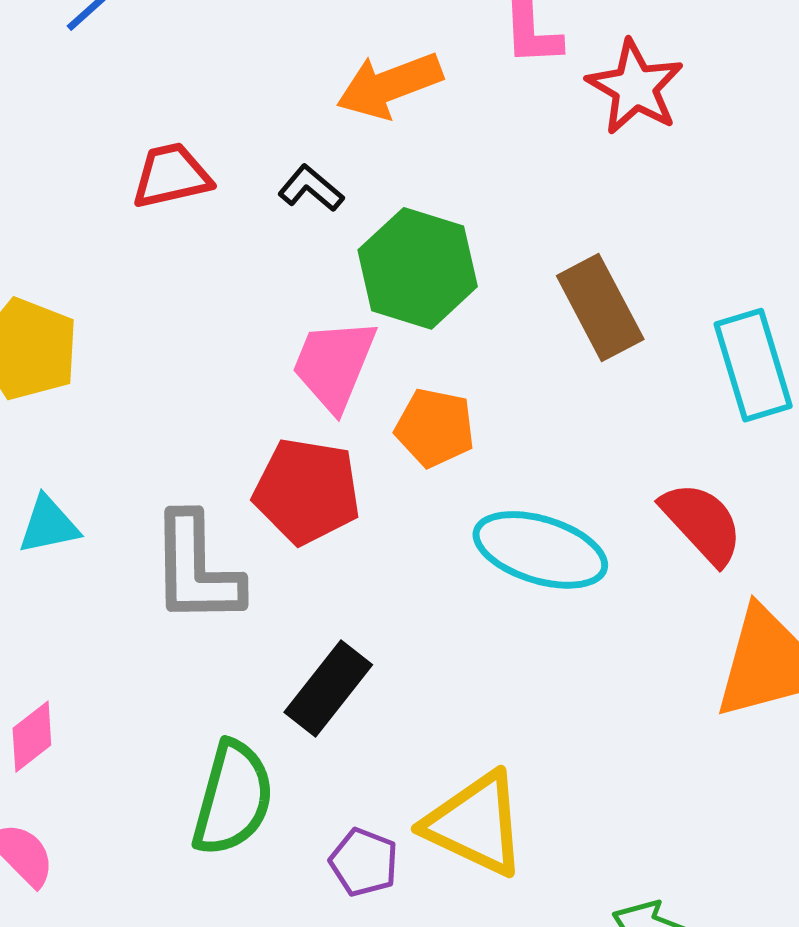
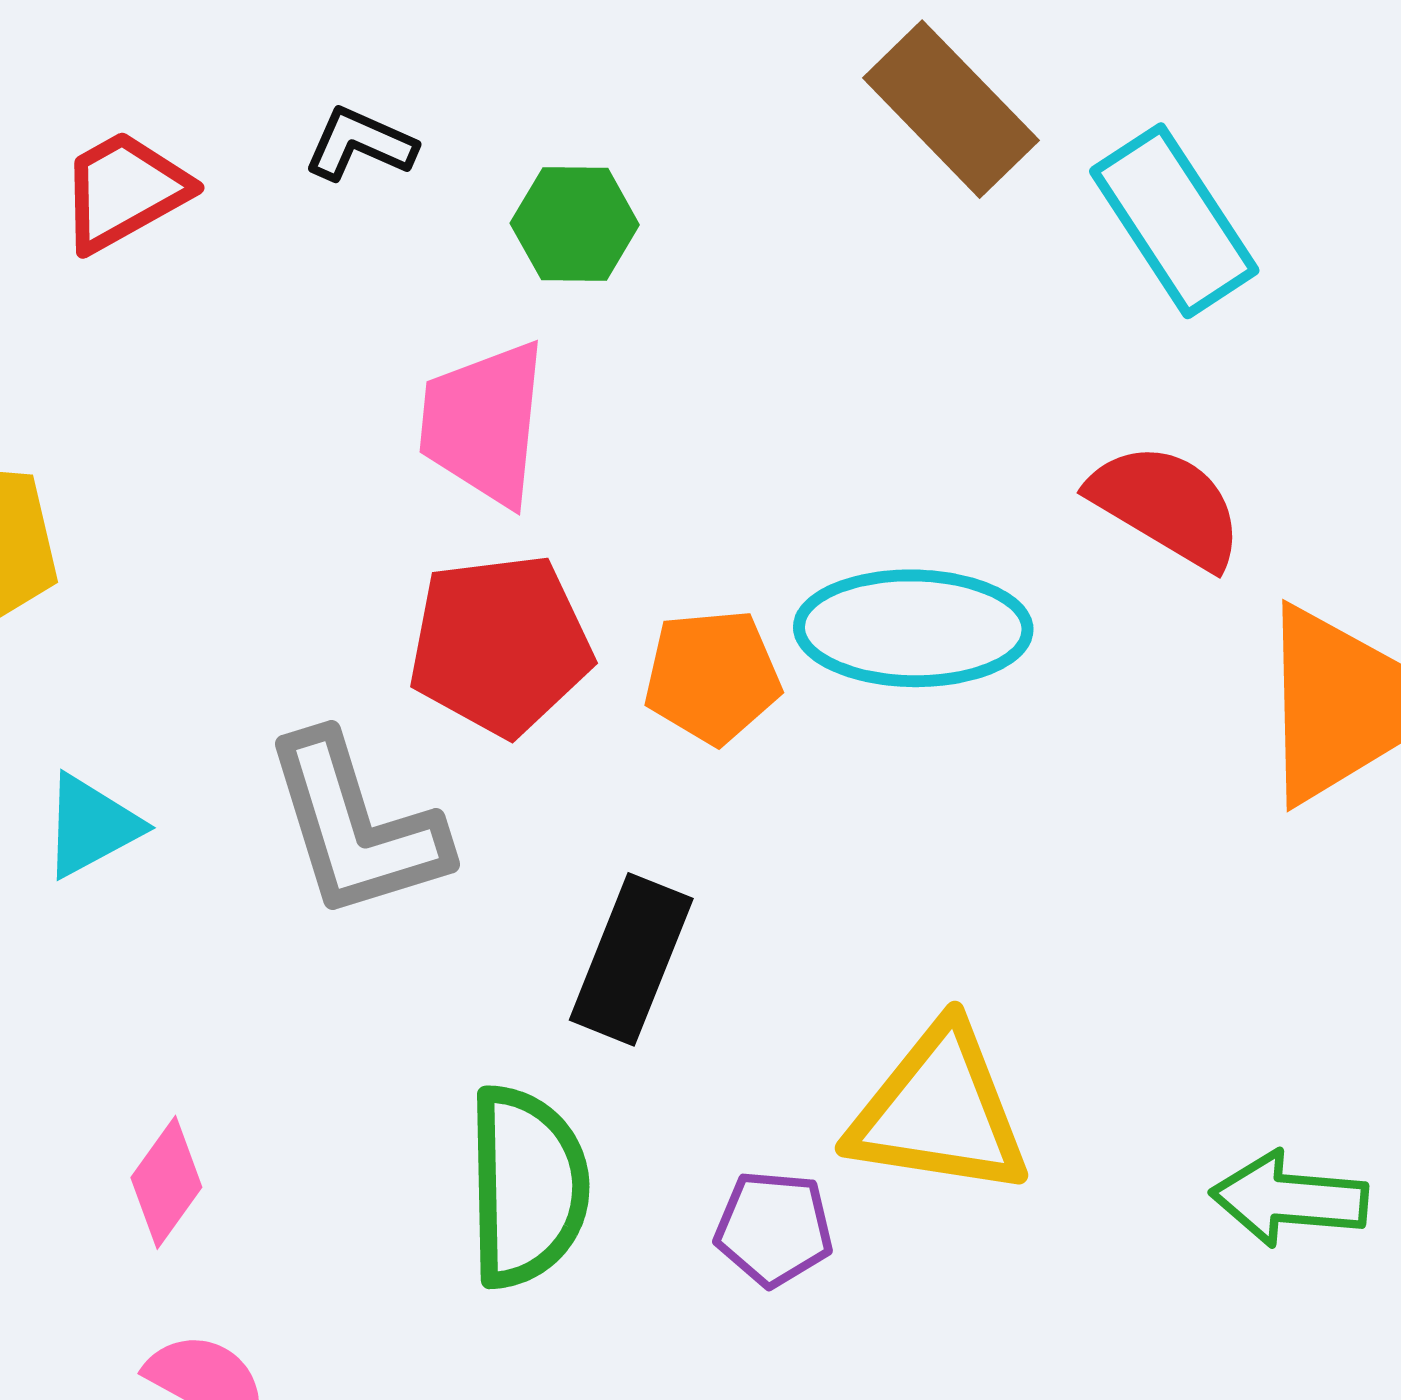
green hexagon: (418, 268) -> (575, 224), size x0.6
brown rectangle: (600, 308) -> (951, 109), moved
orange pentagon: (435, 428) -> (712, 677), moved

